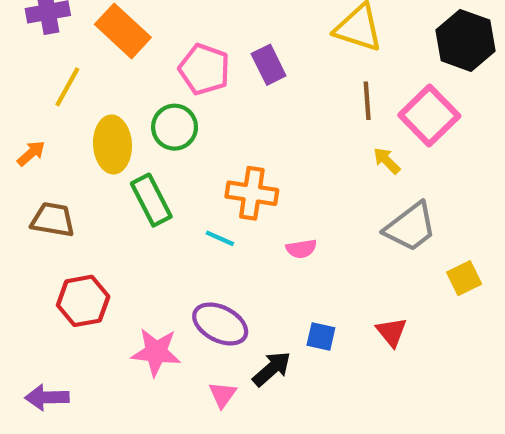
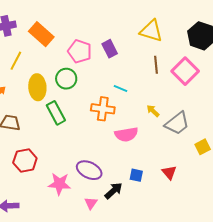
yellow arrow: (387, 161) -> (153, 111), moved
cyan line: (220, 238) -> (120, 88), moved
pink semicircle: (301, 249) -> (126, 134), size x1.6

